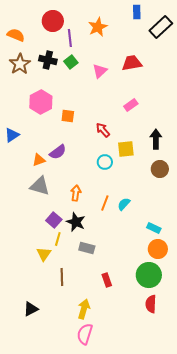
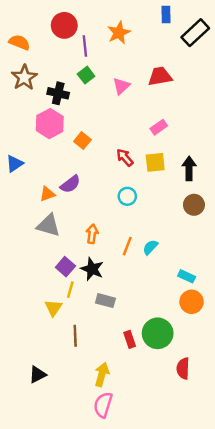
black cross: (48, 60) -> (58, 93), moved
orange square: (68, 116) -> (82, 141), turned 32
yellow square: (126, 149) -> (155, 162), moved
green circle: (149, 275) -> (158, 333), moved

